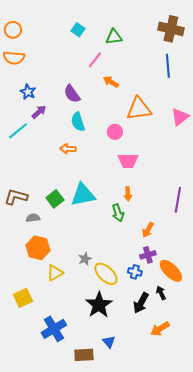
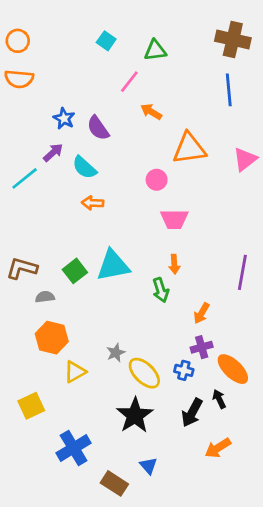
blue star: (28, 92) -> (64, 118), moved
cyan semicircle: (78, 122) -> (84, 167), moved, turned -30
brown rectangle: (84, 355) -> (114, 483), turned 36

